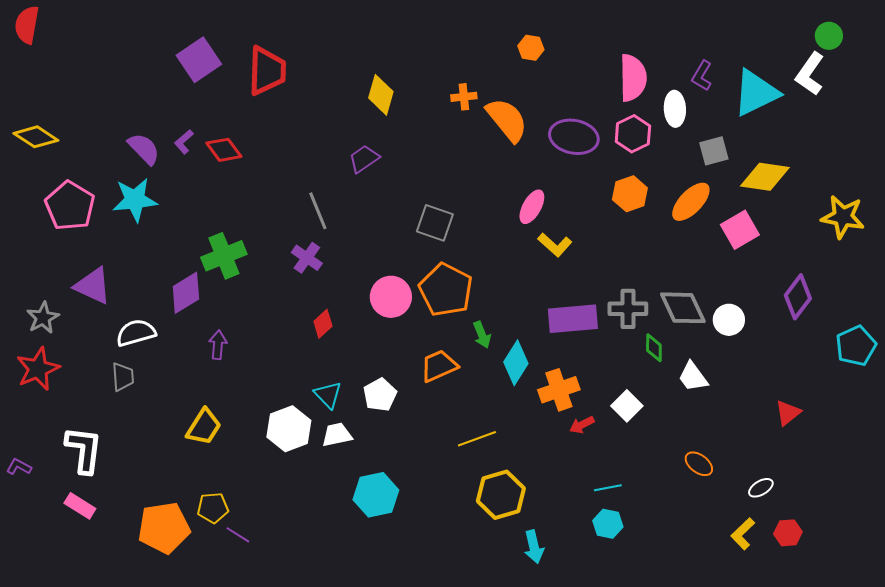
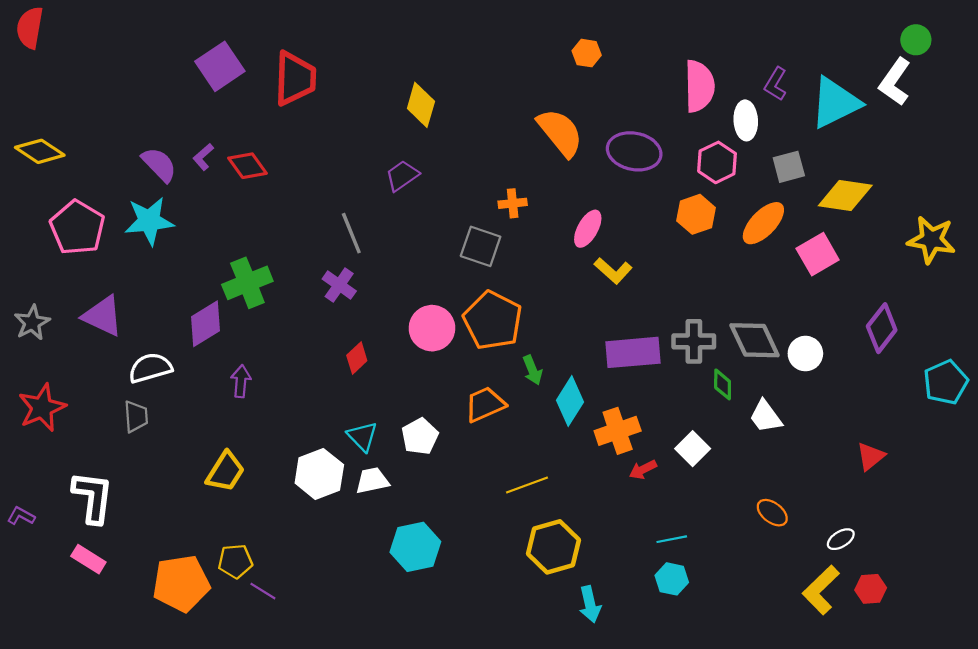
orange cross: (464, 97) -> (513, 203), moved
pink hexagon: (633, 134) -> (717, 162), moved
gray star: (43, 318) -> (32, 323), moved
yellow L-shape: (743, 534) -> (821, 590), size x1.4

